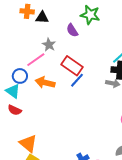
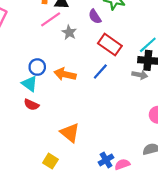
pink line: (36, 60) -> (51, 19), moved
red rectangle: (72, 66) -> (110, 45), moved
orange triangle: (28, 143) -> (70, 133), moved

